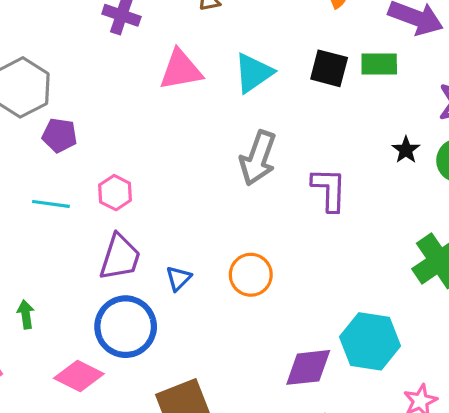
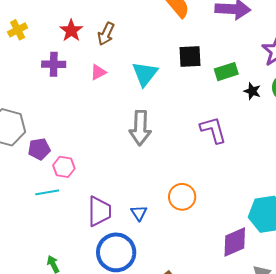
green rectangle: (379, 64) -> (226, 72), moved
pink triangle: (181, 70) -> (98, 72), moved, size x0.6
gray arrow: (258, 158) -> (140, 128), moved
pink hexagon: (115, 193) -> (64, 167), moved

